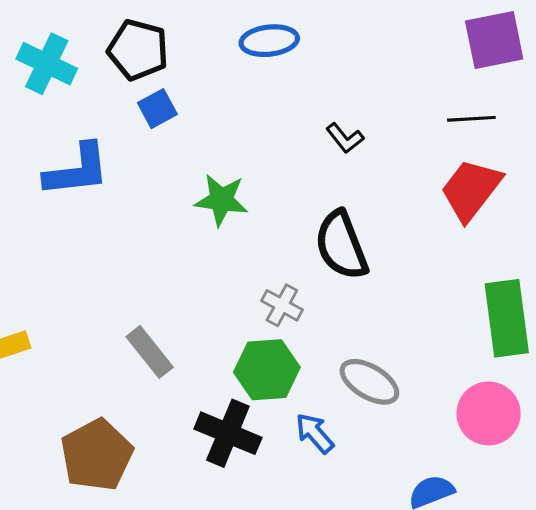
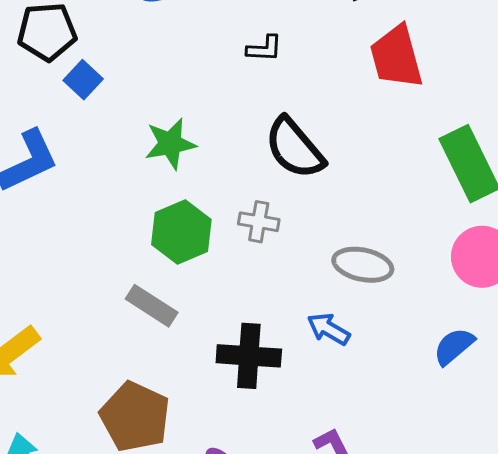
black L-shape: (345, 138) -> (264, 49), turned -30
red trapezoid: (471, 190) -> (396, 57), turned -34
green hexagon: (267, 370) -> (181, 232), moved

